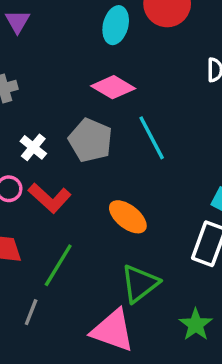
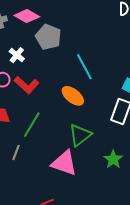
pink diamond: (113, 87) -> (27, 16), moved
cyan line: (152, 138) -> (84, 67), moved
gray pentagon: (90, 140) -> (48, 37), moved

